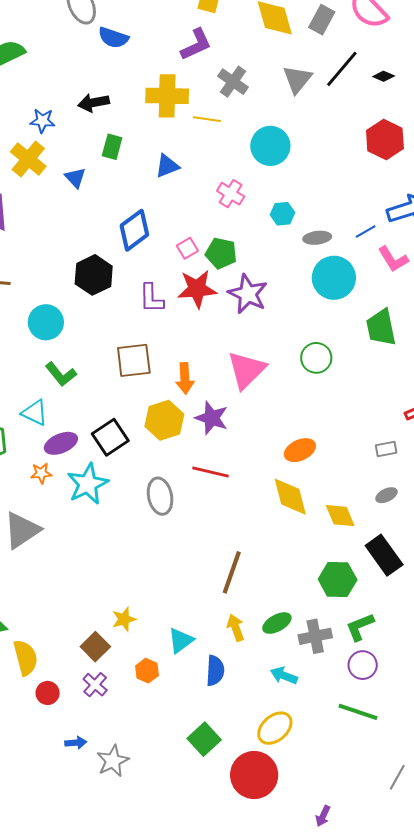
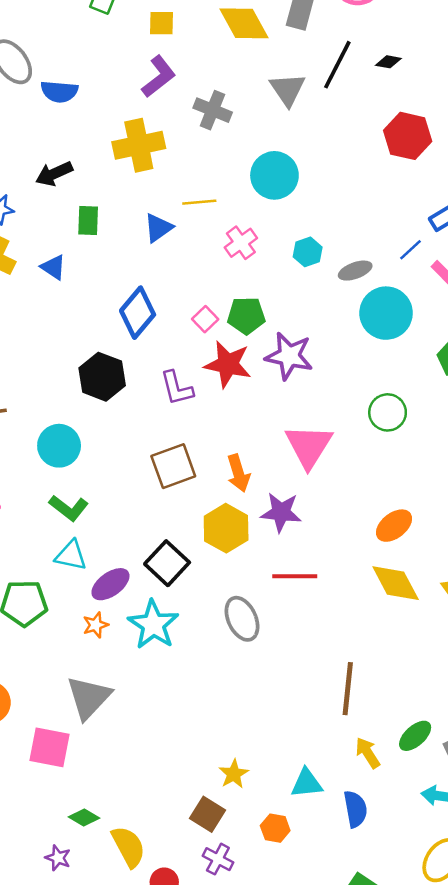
yellow line: (207, 119) -> (199, 202), moved
pink cross: (231, 194) -> (241, 243), turned 36
red star: (197, 289) -> (228, 364), turned 30
green L-shape: (61, 374) -> (69, 508), moved
cyan triangle: (181, 641) -> (307, 783), turned 44

